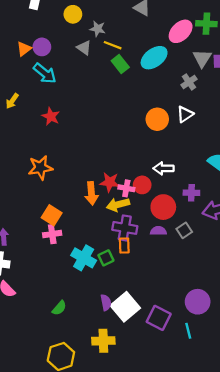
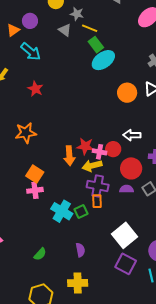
purple circle: (42, 47) -> (30, 21), moved
cyan ellipse: (154, 58) -> (103, 60), moved
white square: (125, 307) -> (125, 235), moved

